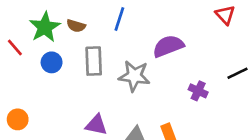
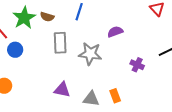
purple semicircle: (168, 46) -> (115, 32), size x0.7
blue circle: (52, 62) -> (15, 50), moved

